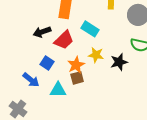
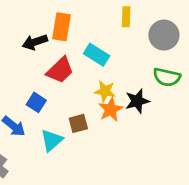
black arrow: (42, 32) -> (35, 42), moved
orange star: (76, 65) -> (111, 109), moved
cyan triangle: (58, 90) -> (52, 140), turned -42

